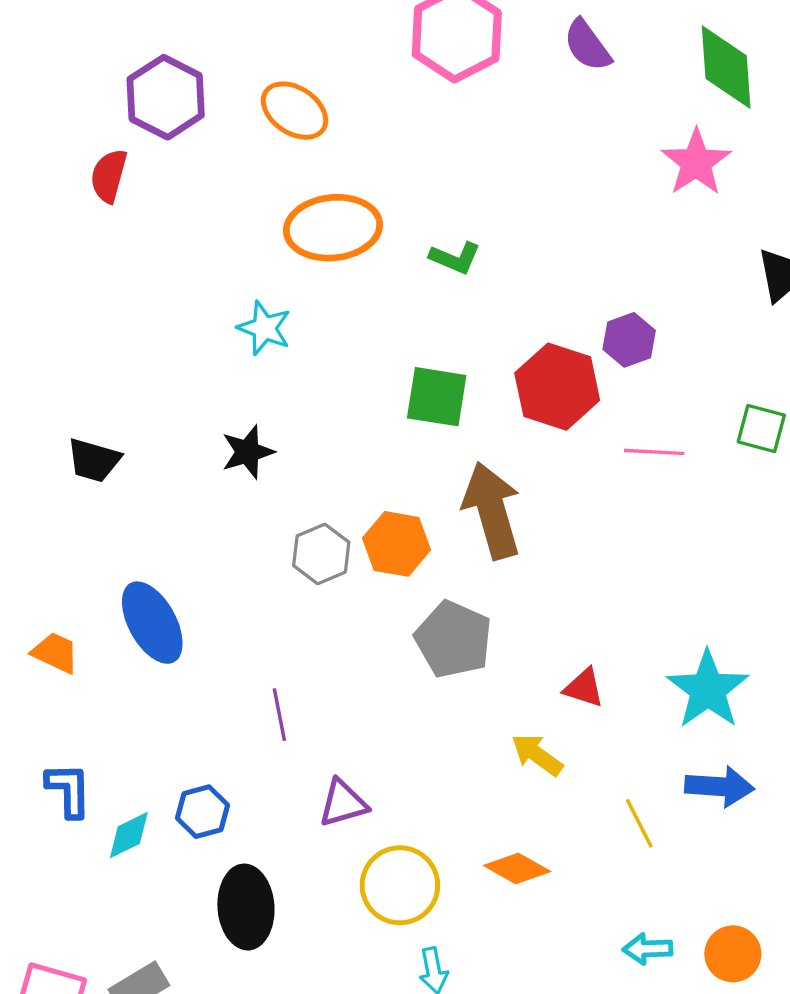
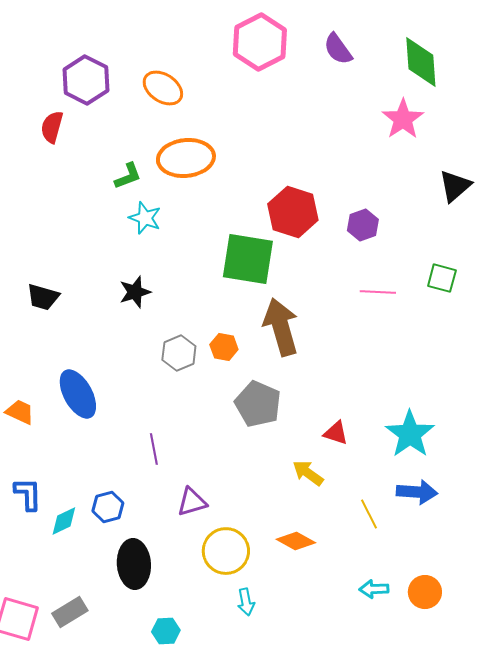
green L-shape: (455, 258) -> (128, 176), moved, turned -44
red hexagon: (557, 387) -> (293, 212), moved
green square: (437, 397) -> (248, 259), size x1.4
orange hexagon: (397, 544) -> (224, 347), size x0.7

